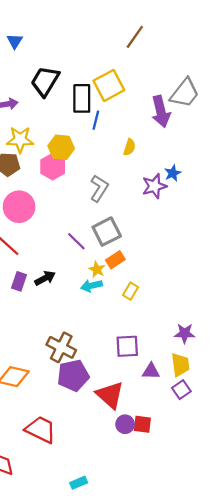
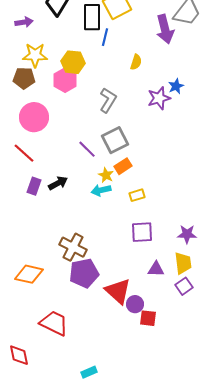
yellow rectangle: (130, 291) -> (137, 195), turned 42
purple square: (127, 346) -> (142, 232), moved
purple circle: (125, 424) -> (135, 304), moved

